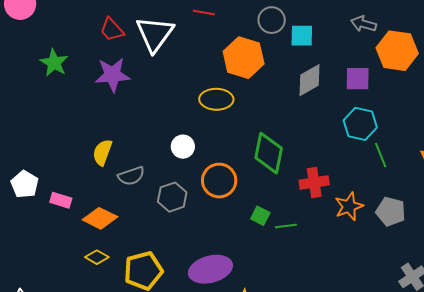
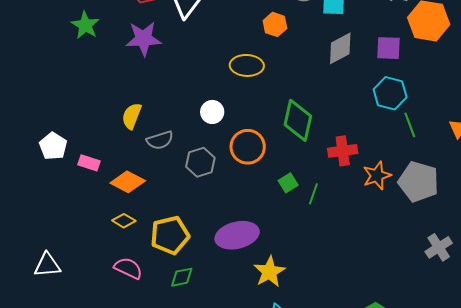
orange hexagon: (244, 58) -> (275, 24), size x0.6
gray pentagon: (391, 212) -> (419, 182), size x1.4
green square: (260, 216) -> (288, 183), turned 30
green line: (286, 226) -> (313, 194), turned -65

